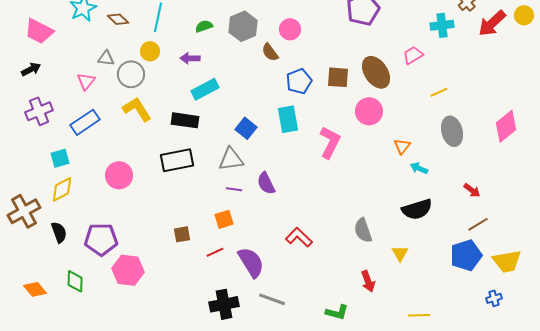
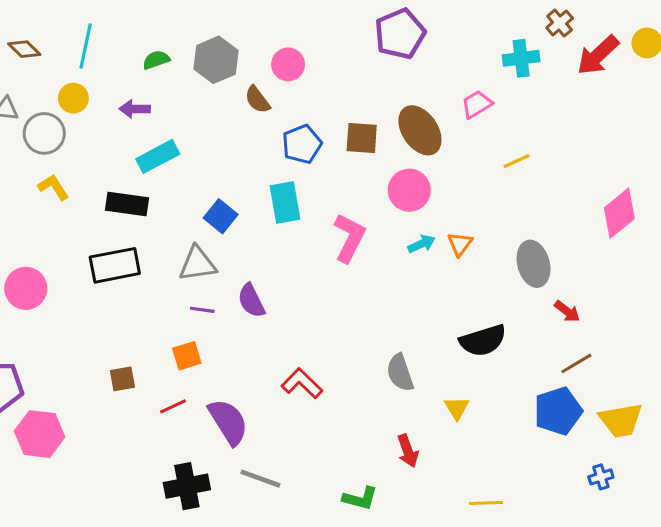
yellow L-shape: (137, 109) -> (53, 187), size x0.7
gray ellipse: (452, 131) -> (533, 264), moved
cyan arrow: (419, 168) -> (422, 244), moved, turned 132

